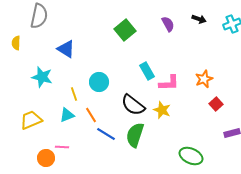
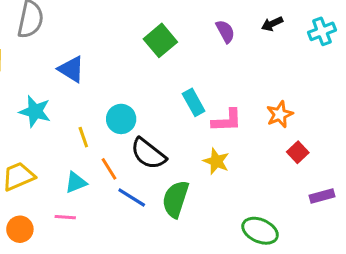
black arrow: (199, 19) -> (272, 24), turned 136
black semicircle: (133, 105) -> (148, 154), moved
cyan triangle: (67, 115) -> (76, 182), moved
orange circle: (46, 158) -> (20, 229), moved

